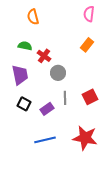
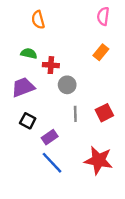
red cross: (44, 56) -> (51, 65), turned -32
purple trapezoid: (20, 75) -> (23, 87), turned -100
purple rectangle: (47, 109) -> (50, 137), moved
blue line: (45, 140) -> (52, 163), turned 60

